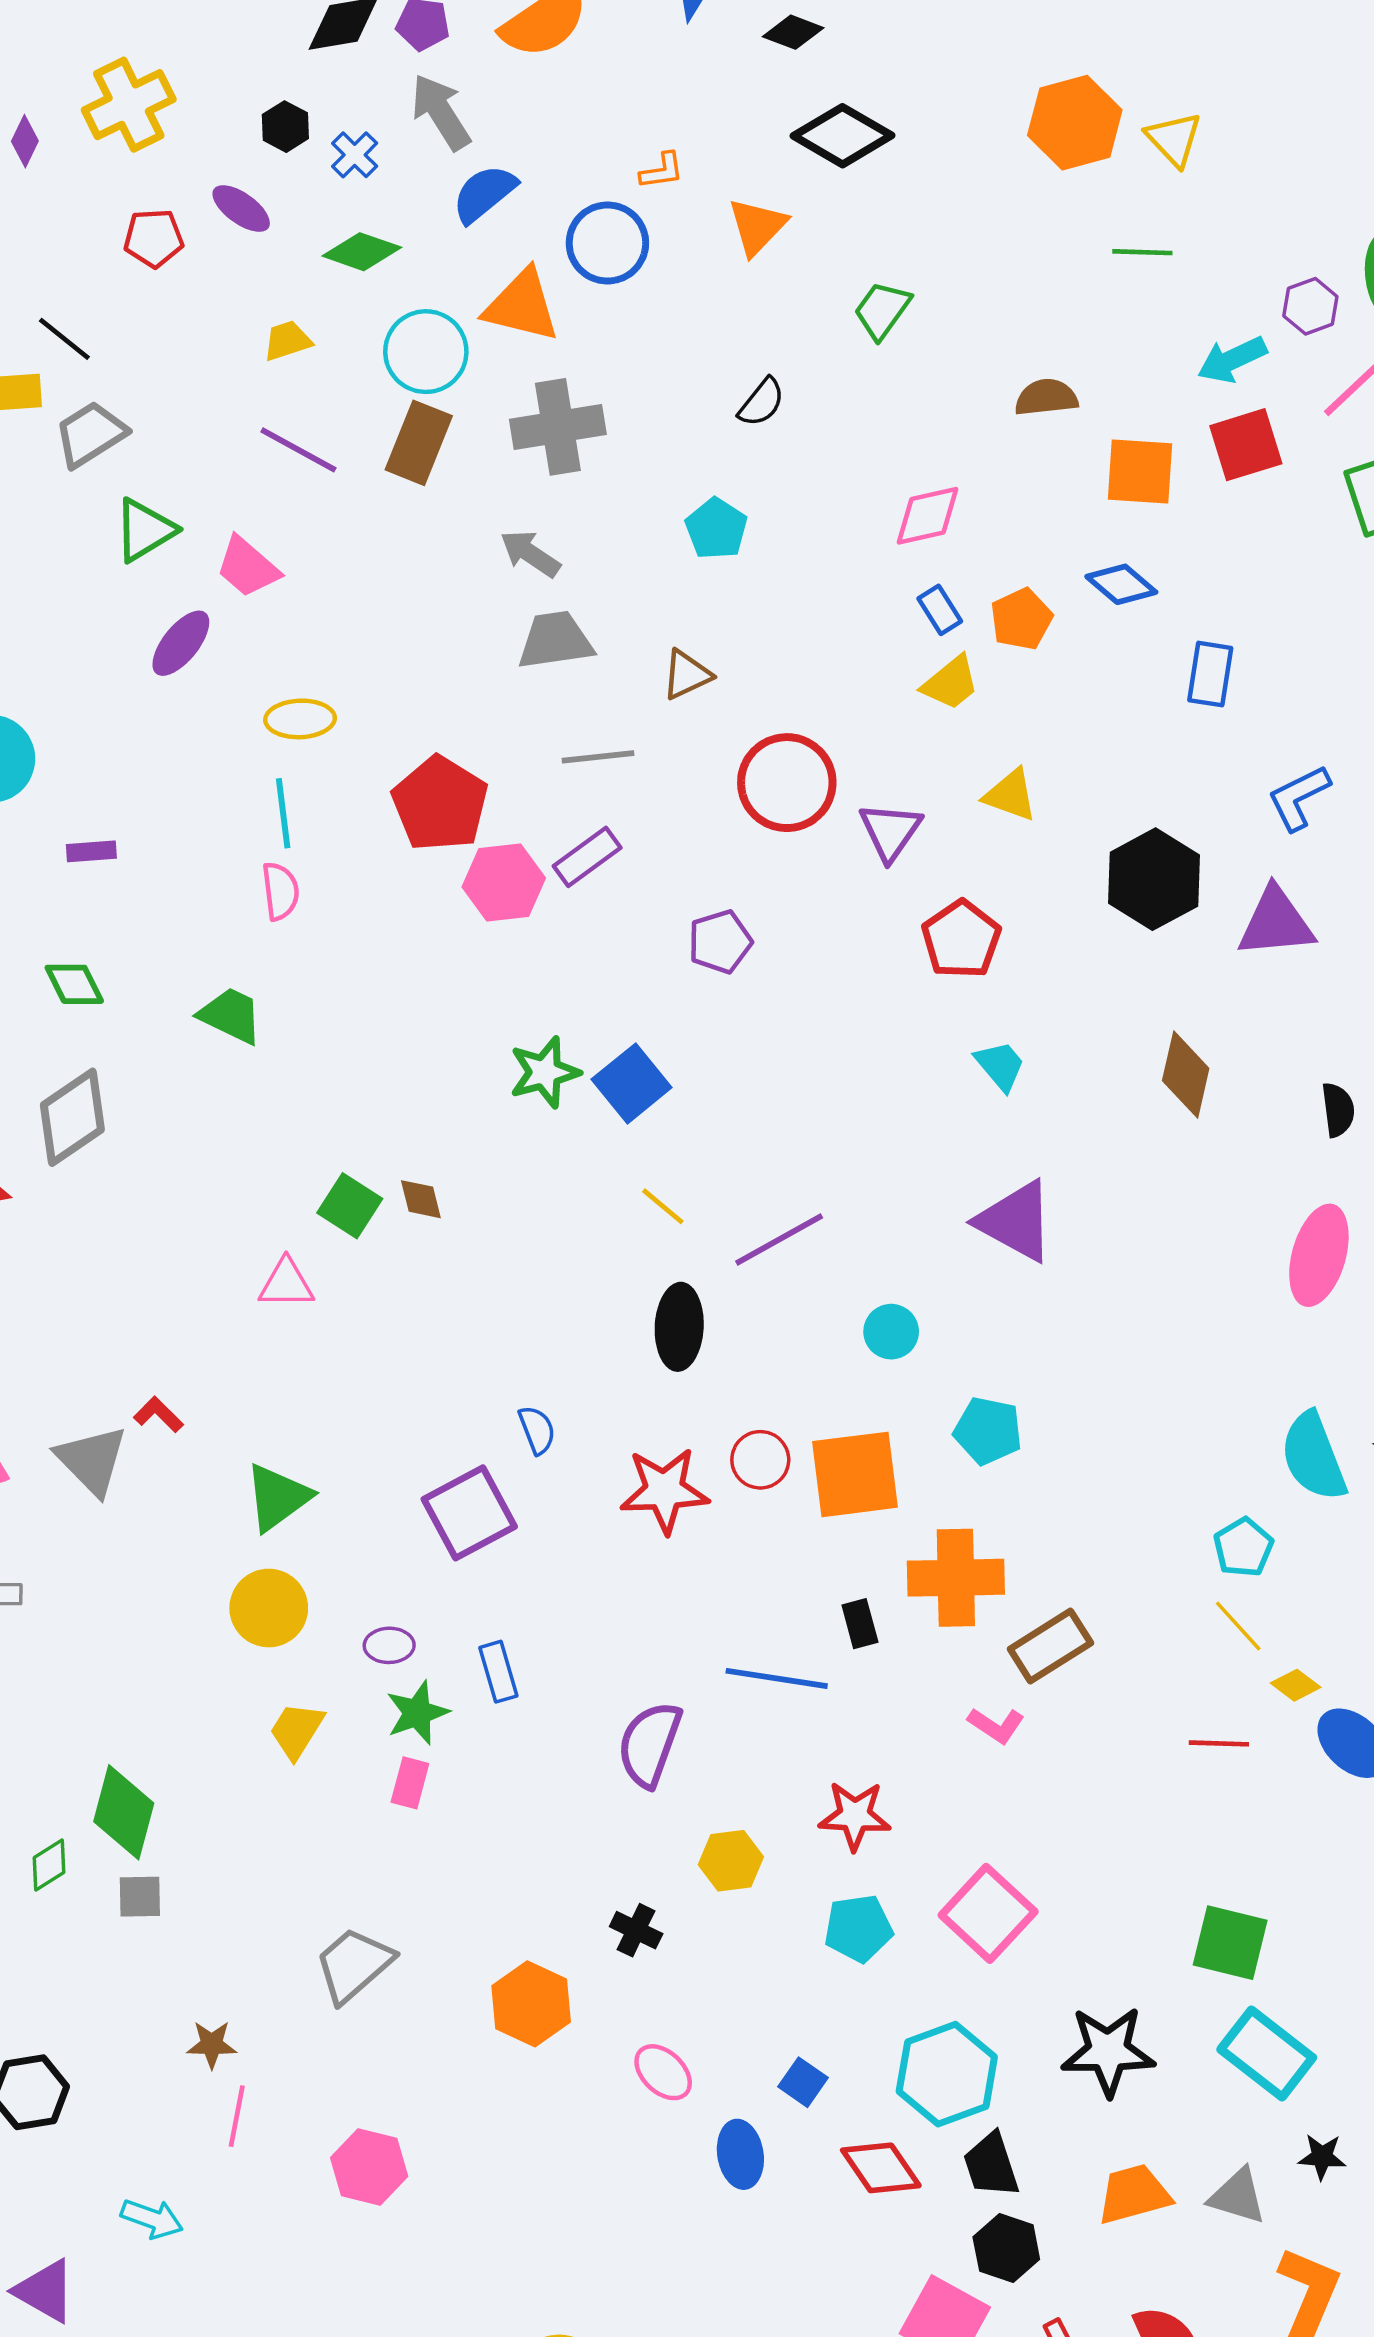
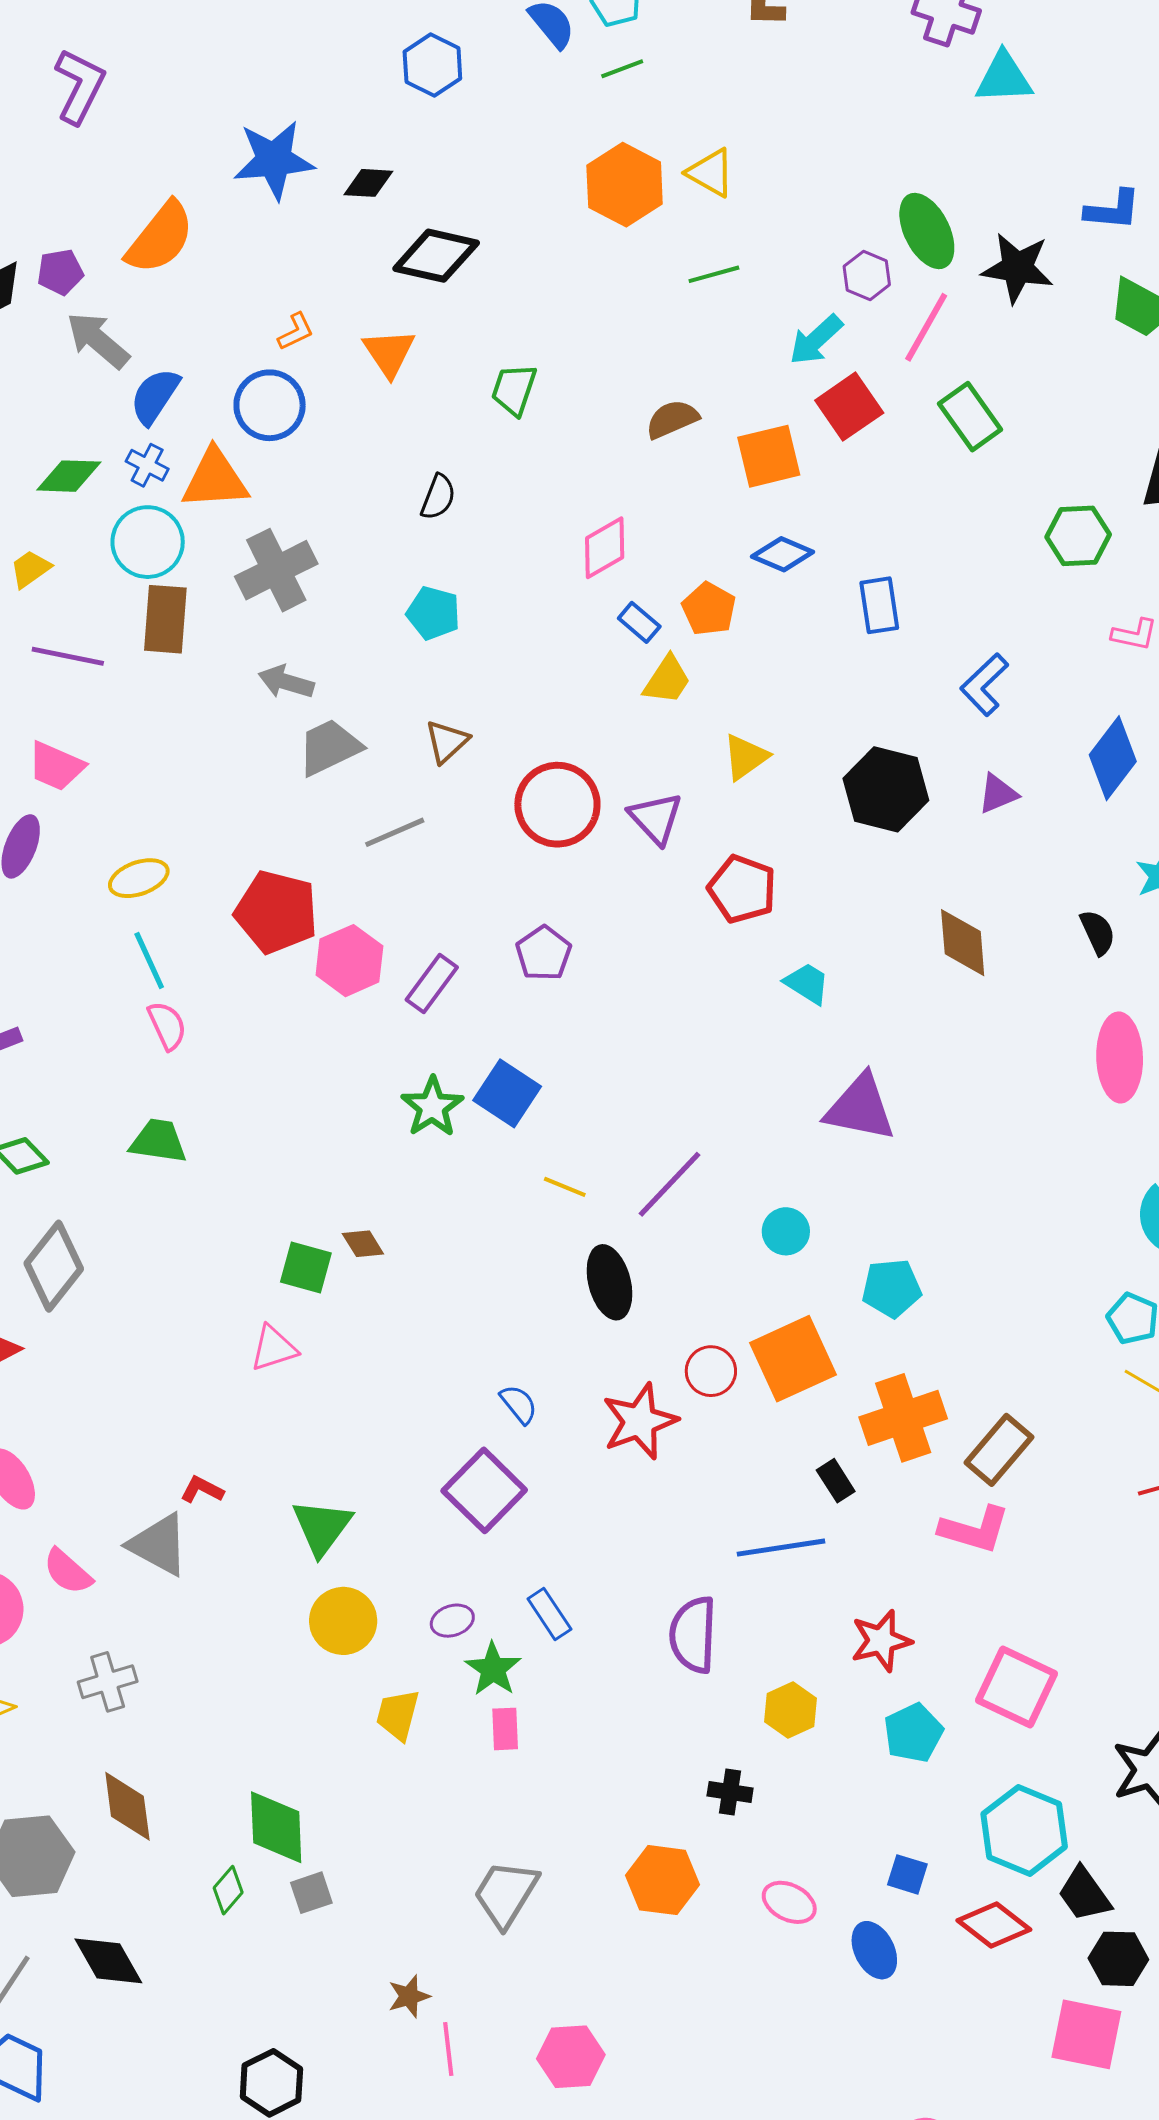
blue cross: (355, 155) -> (147, 465), moved
yellow triangle: (1010, 795) -> (745, 757), turned -38
purple rectangle: (587, 857) -> (432, 983), moved
purple triangle: (1276, 923) -> (998, 794), size x0.6
pink L-shape: (996, 1725) -> (975, 1529), size x1.5

